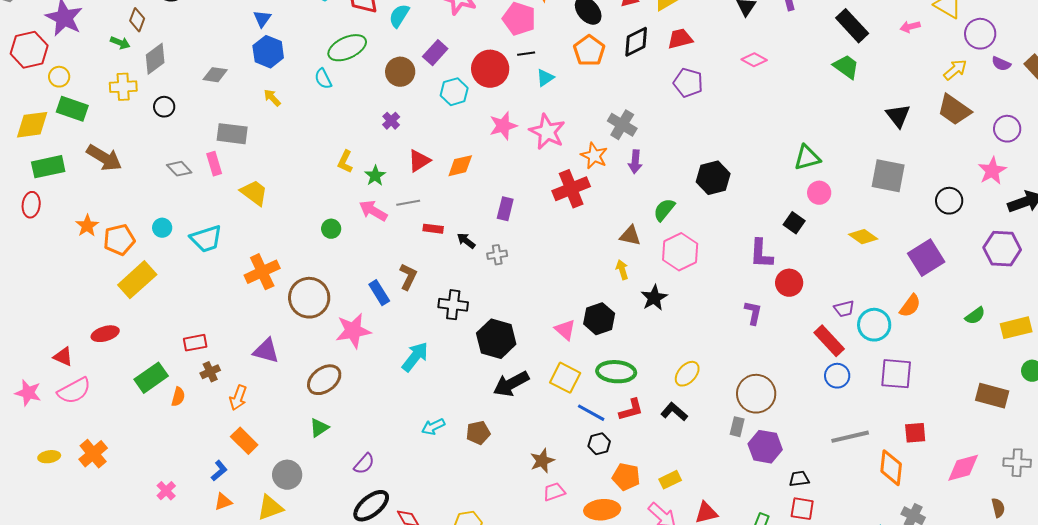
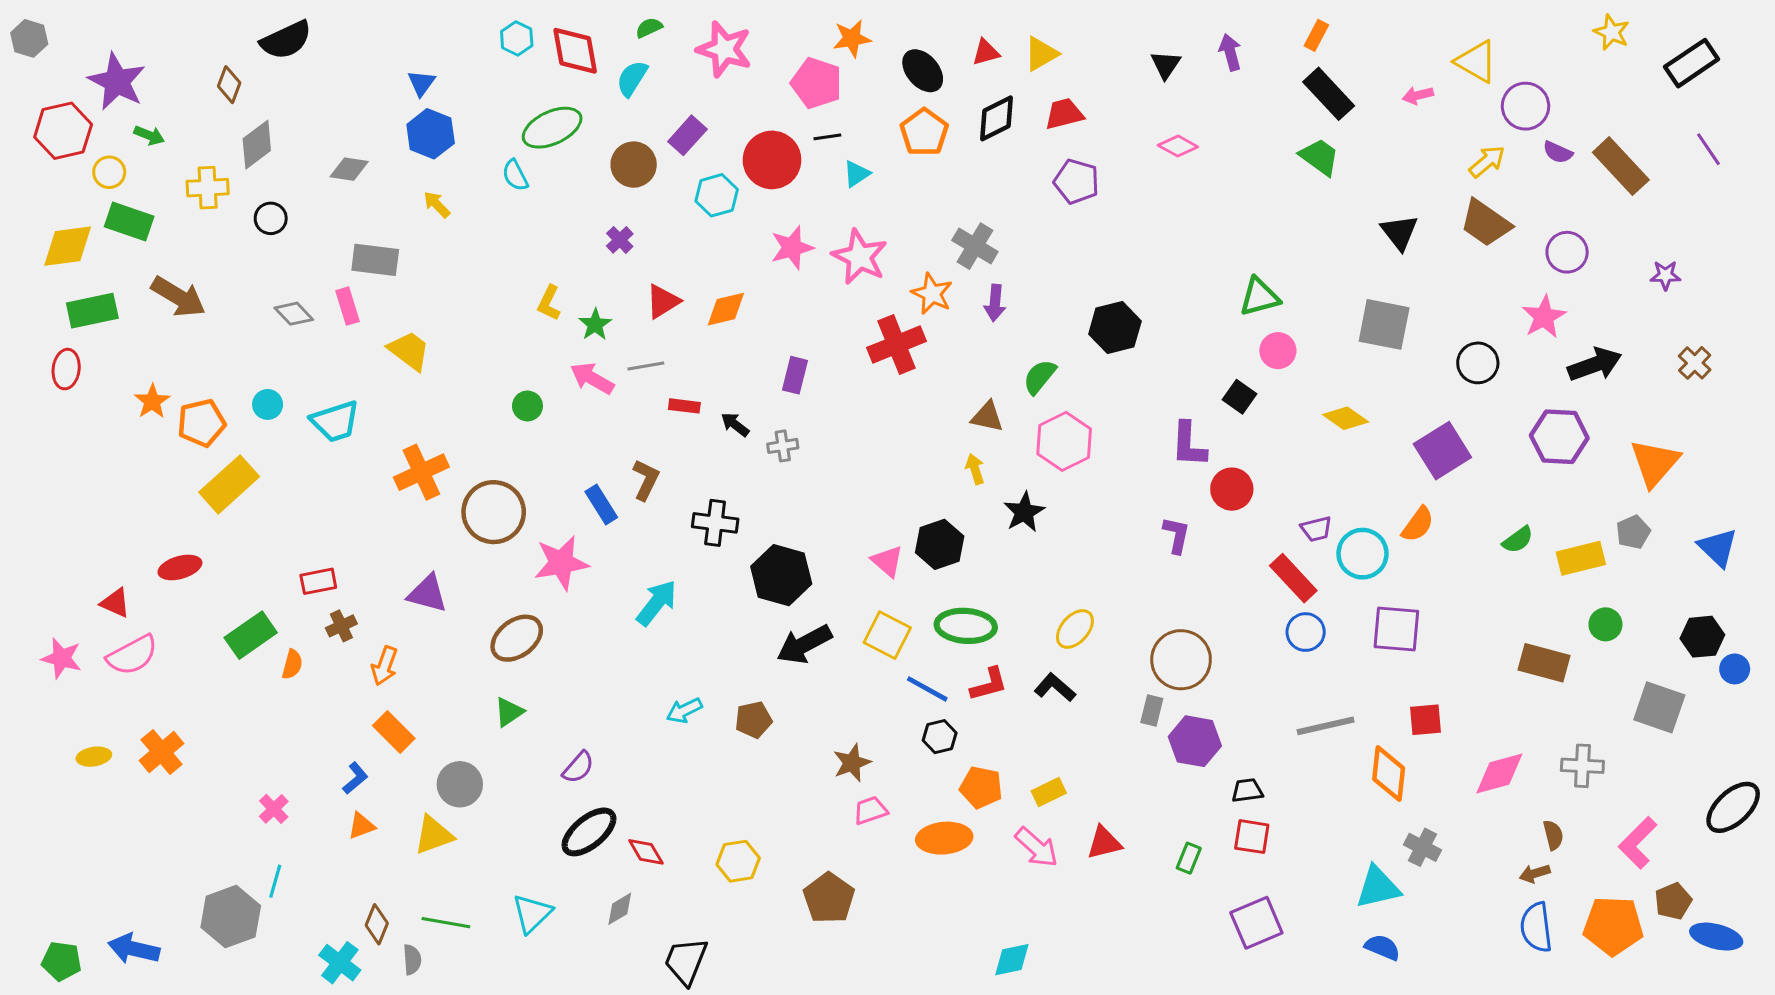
green arrow: (120, 43) -> (149, 135), moved

